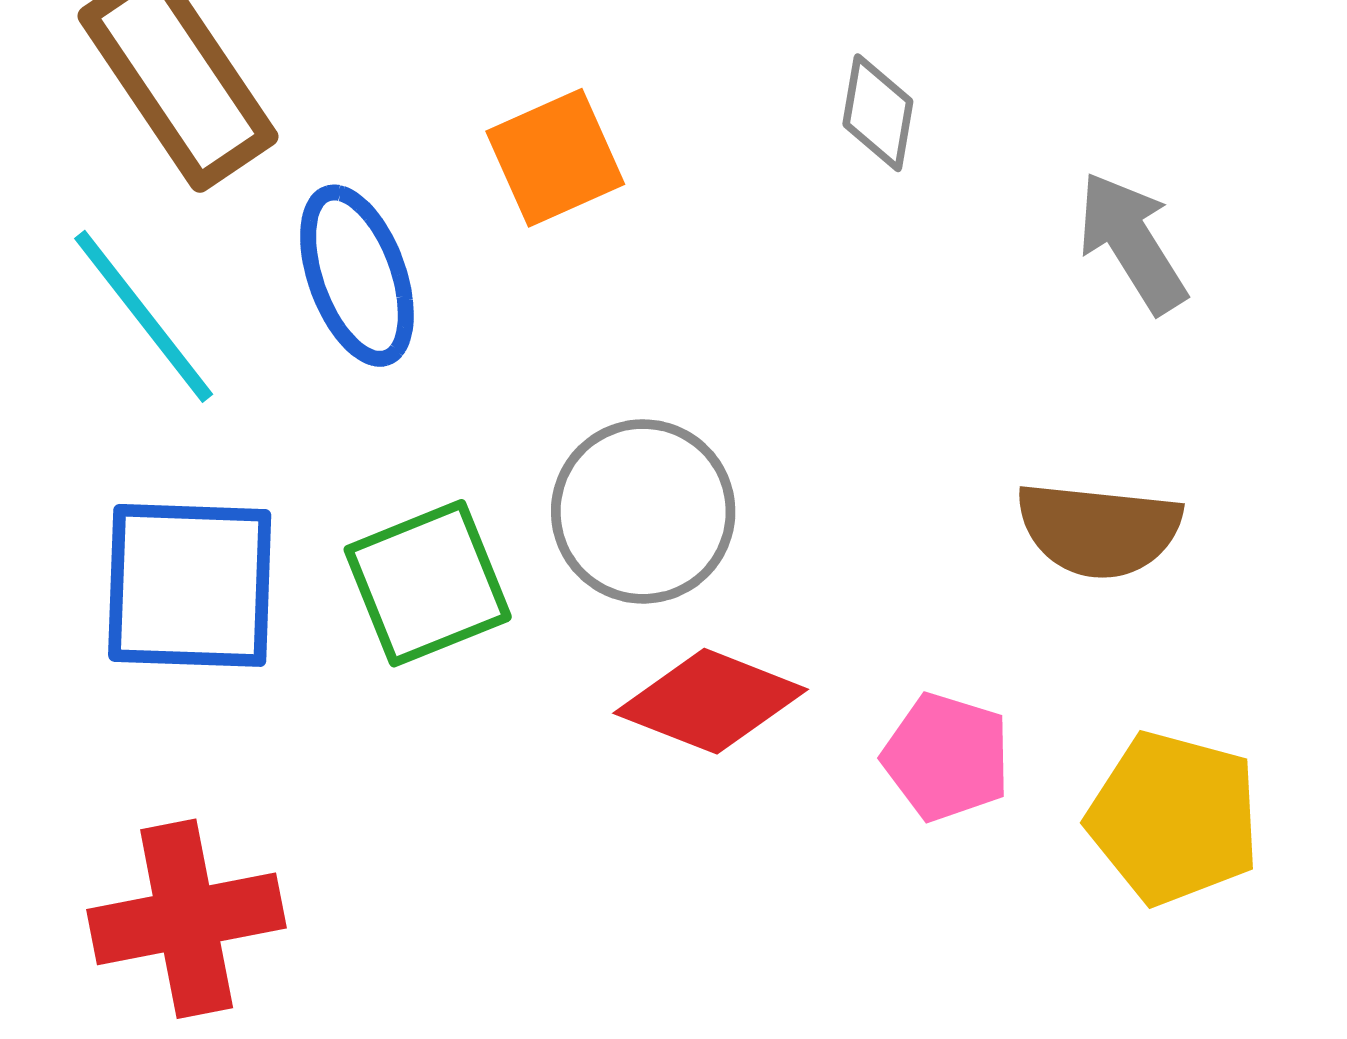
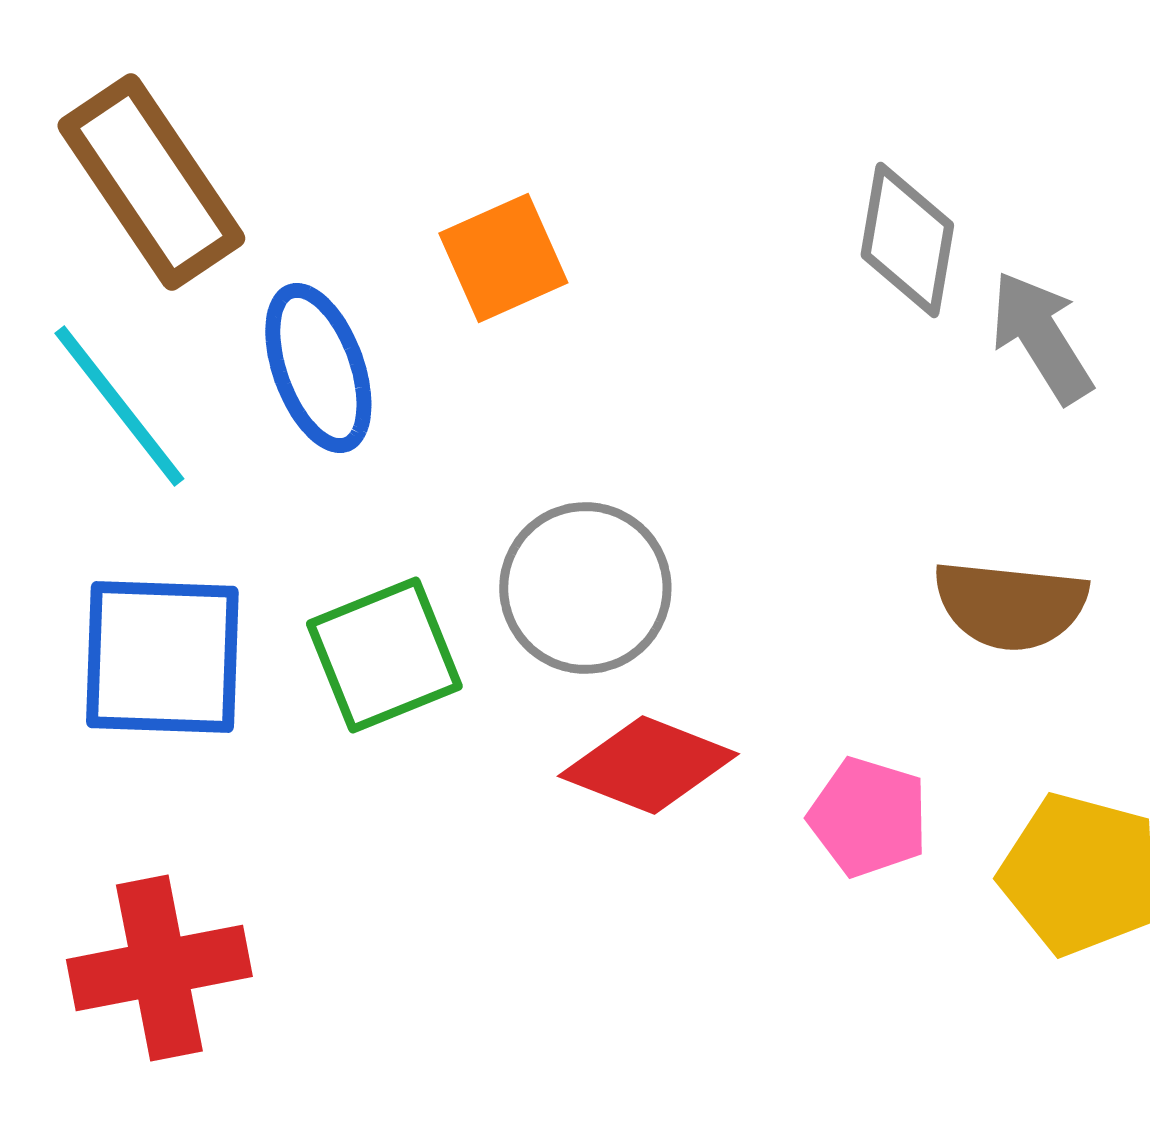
gray diamond: (878, 113) -> (907, 240), moved, size x1.4

